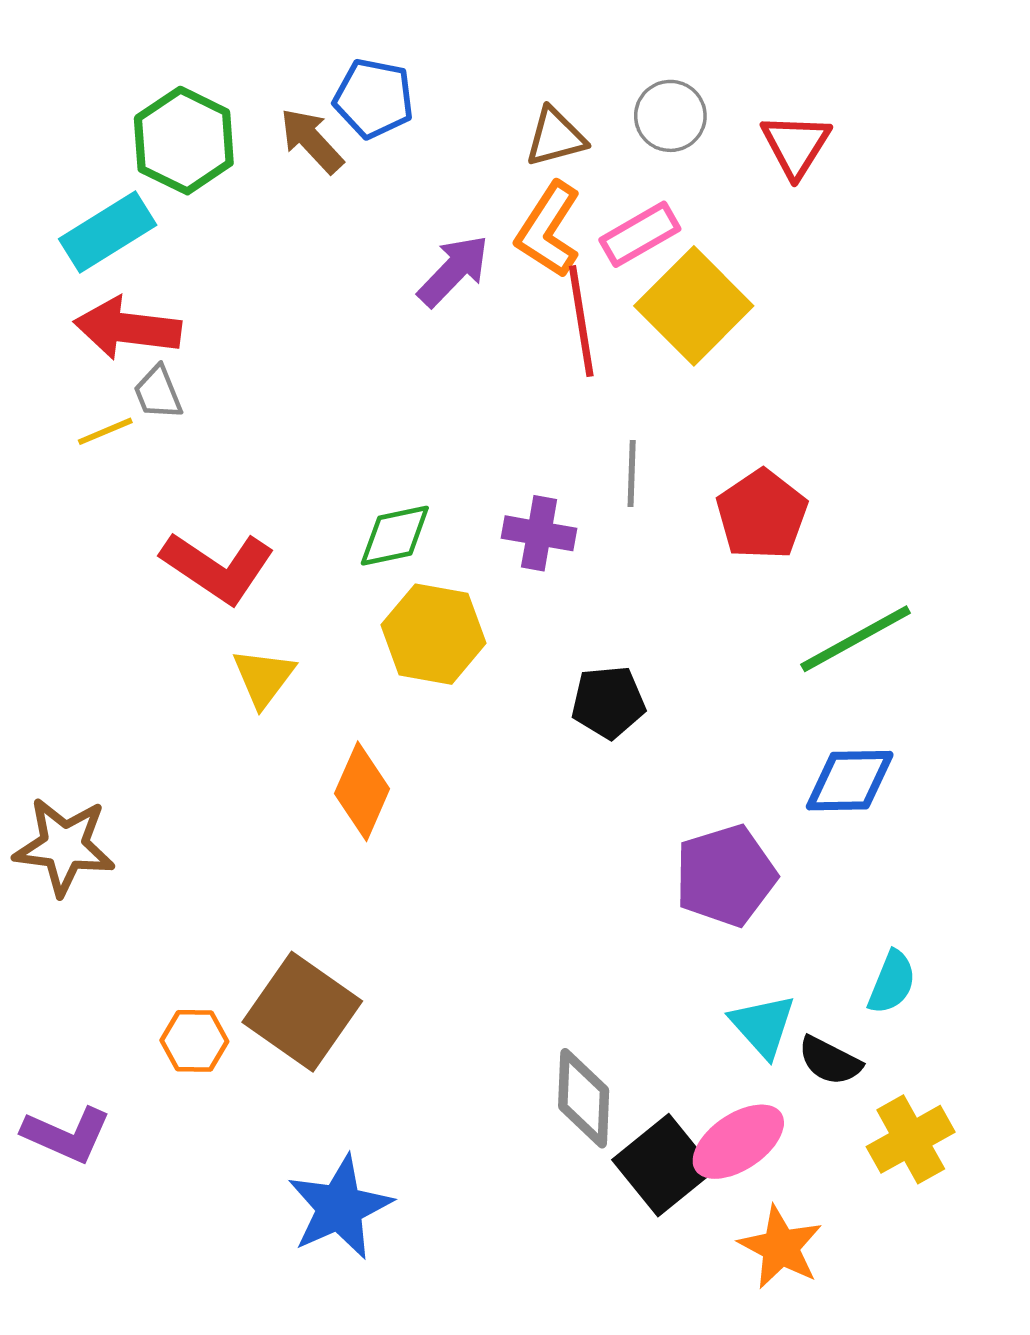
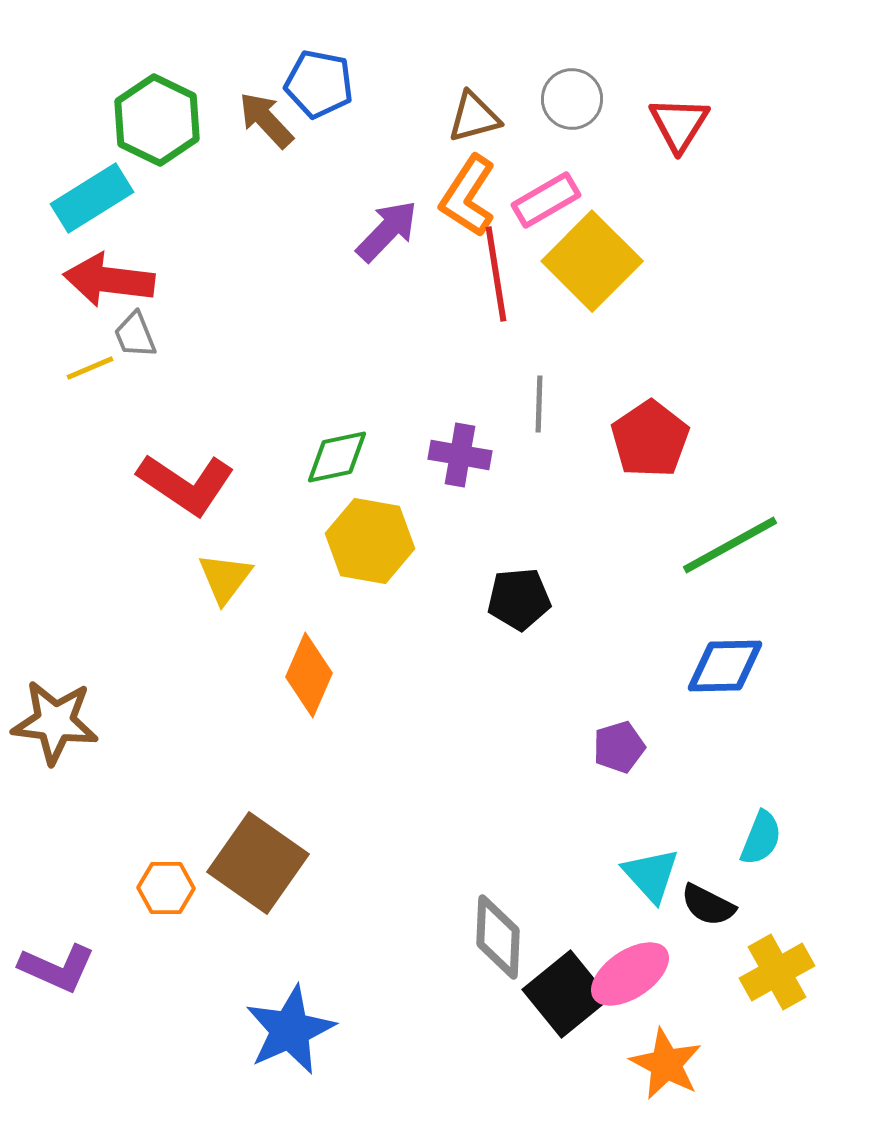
purple pentagon: (725, 876) -> (619, 747), size x0.6

